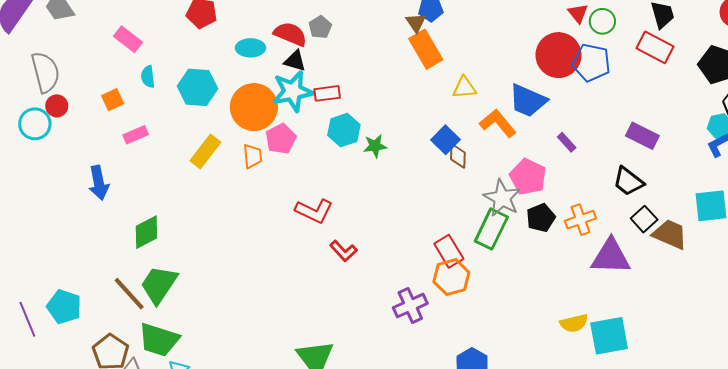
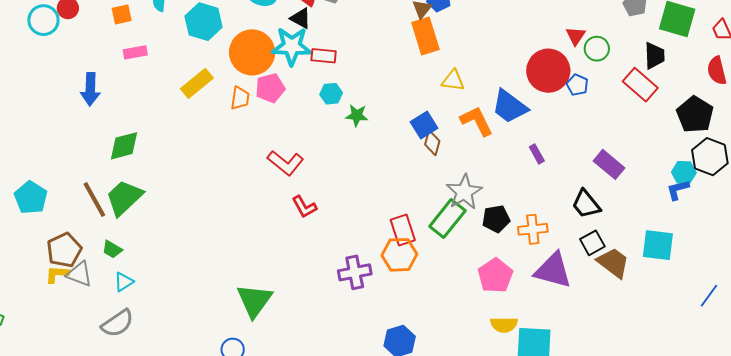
blue pentagon: (591, 63) -> (577, 85), size x0.6
cyan hexagon: (344, 130) -> (331, 94), size x0.7
pink pentagon: (528, 177) -> (495, 276), moved
green trapezoid: (159, 340) -> (112, 249), size x0.5

